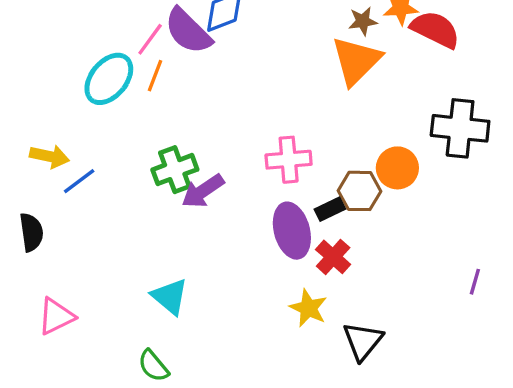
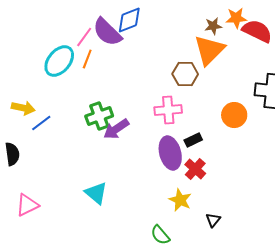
brown hexagon: (359, 191) -> (185, 74), moved
black triangle: (363, 341) -> (213, 220), size x0.6
green semicircle: (153, 366) -> (160, 235), moved

